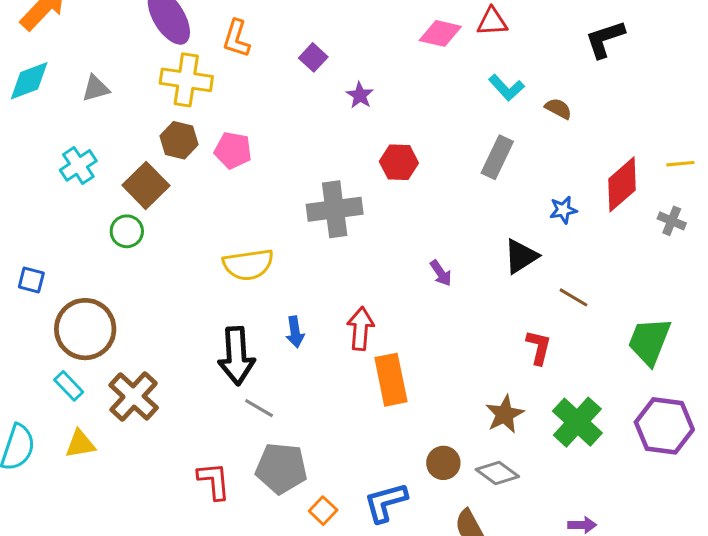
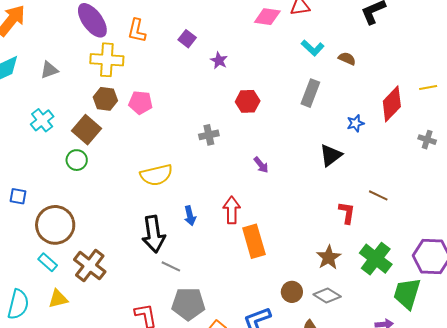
gray cross: (335, 209) -> (209, 135), size x0.6
gray cross: (672, 221) -> (427, 140), moved
purple arrow: (441, 273) -> (261, 165), moved
brown line: (573, 297) -> (378, 195), moved
green trapezoid: (649, 341) -> (407, 293), moved

